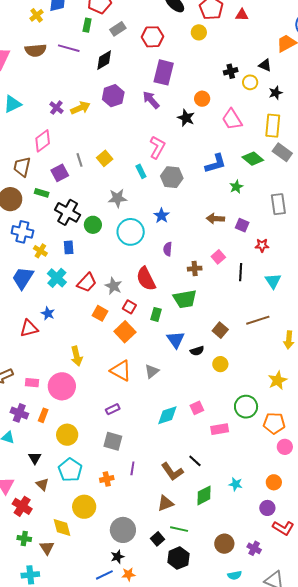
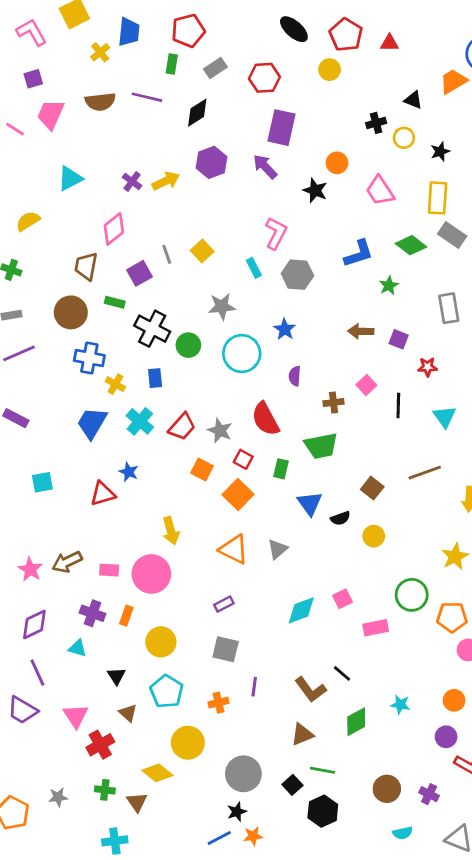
black triangle: (265, 65) -> (413, 100), moved
red cross: (22, 506) -> (100, 745), turned 30
yellow diamond: (62, 528) -> (157, 773), turned -35

